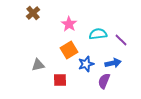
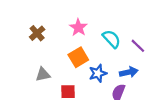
brown cross: (33, 13) -> (37, 33), moved
cyan semicircle: (98, 34) -> (112, 39), turned 54

